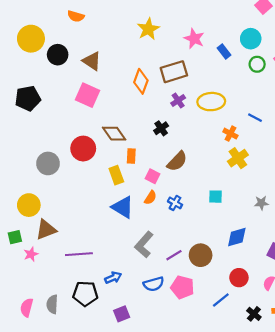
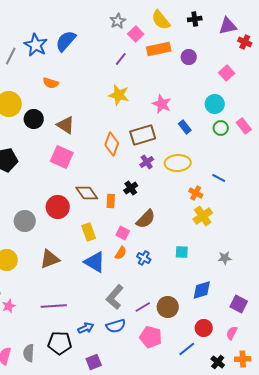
yellow star: (148, 29) -> (119, 95), turned -30
blue rectangle: (224, 51) -> (185, 127), moved
orange rectangle: (131, 156) -> (111, 201), moved
brown triangle: (46, 230) -> (50, 259), moved
blue semicircle: (154, 284) -> (116, 326), moved

